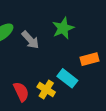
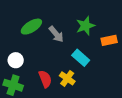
orange rectangle: (89, 59) -> (109, 40), moved
cyan rectangle: (67, 78) -> (81, 58), moved

